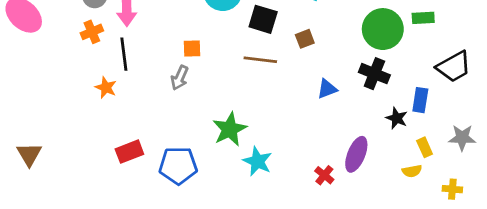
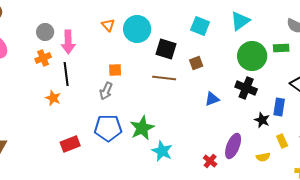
blue pentagon: (178, 165) -> (108, 128), moved
yellow semicircle: (412, 171) -> (263, 157), moved

